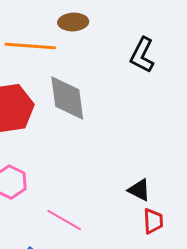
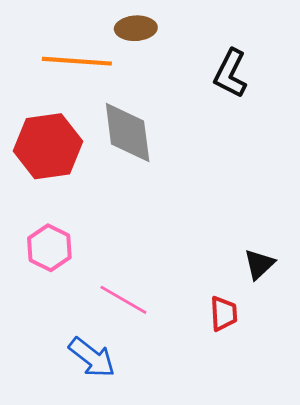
black triangle: (139, 190) -> (259, 264), moved, turned 50
red trapezoid: (153, 221) -> (224, 314), moved

